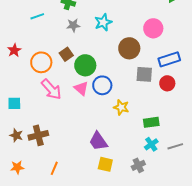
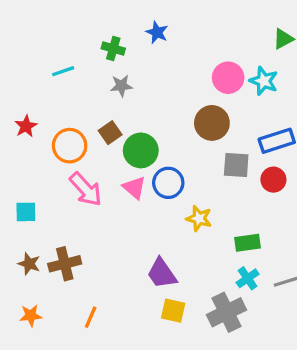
cyan star: (103, 22) -> (264, 81), moved, turned -30
pink circle: (153, 28) -> (228, 78), moved
gray cross: (138, 165) -> (226, 312), size x1.6

